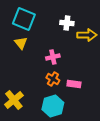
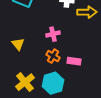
yellow triangle: (21, 43) -> (18, 44), moved
yellow cross: (14, 100) -> (25, 82), moved

